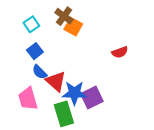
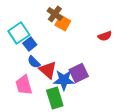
cyan square: (31, 24) -> (19, 33), moved, size x1.5
red semicircle: (120, 52) -> (105, 36), moved
purple square: (92, 98) -> (79, 73), moved

